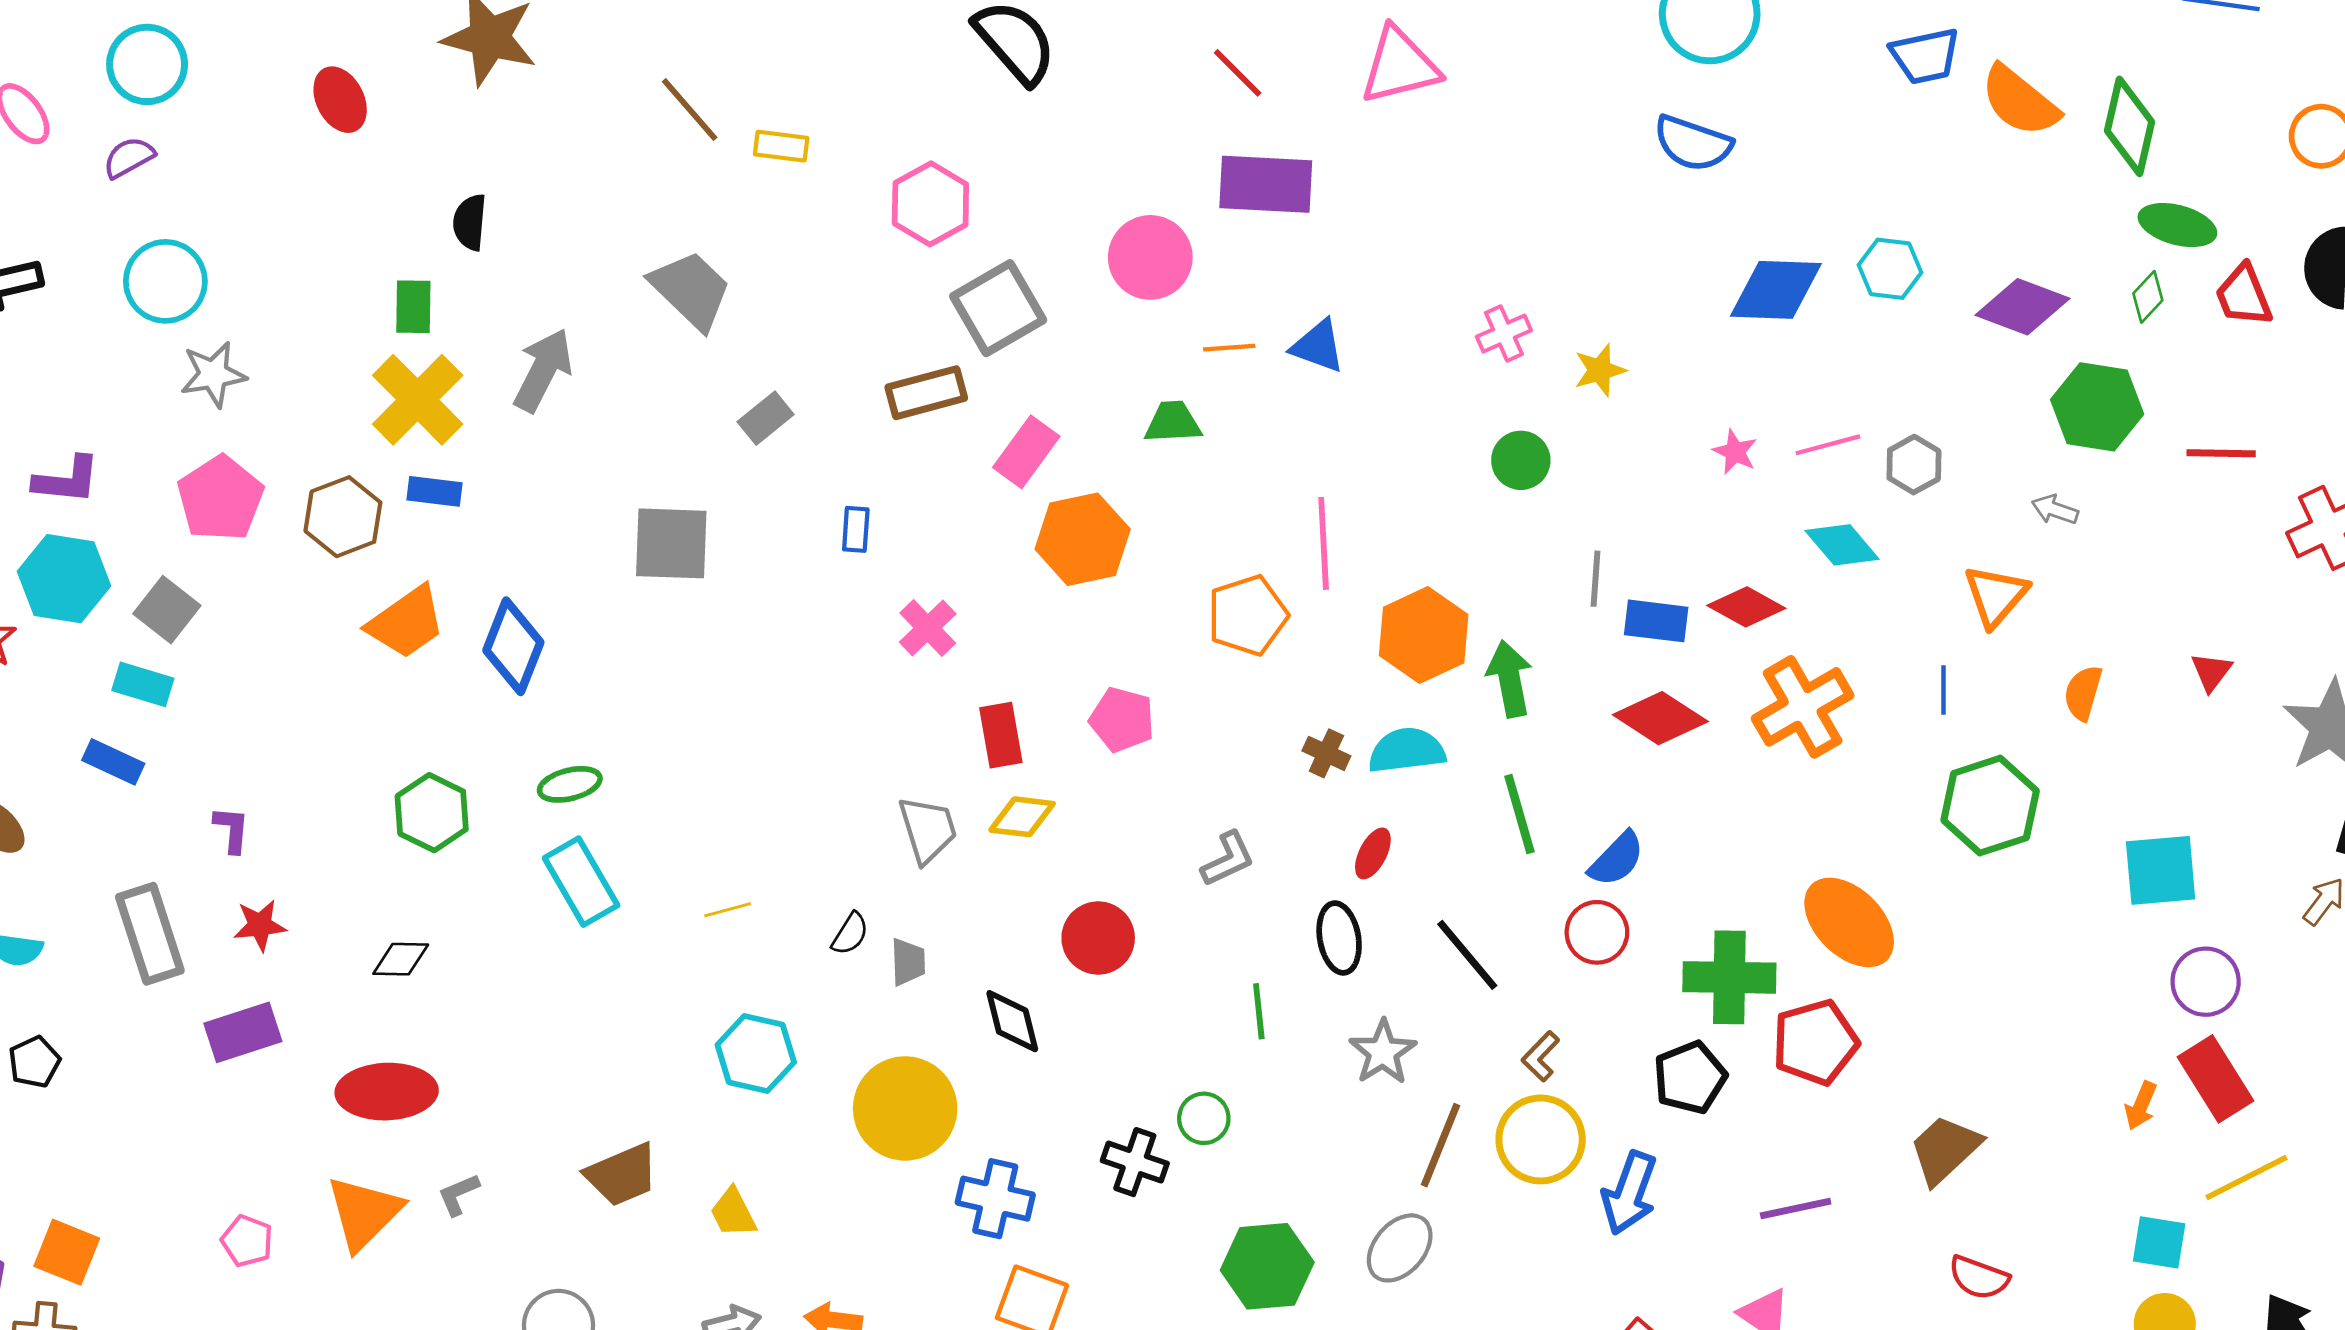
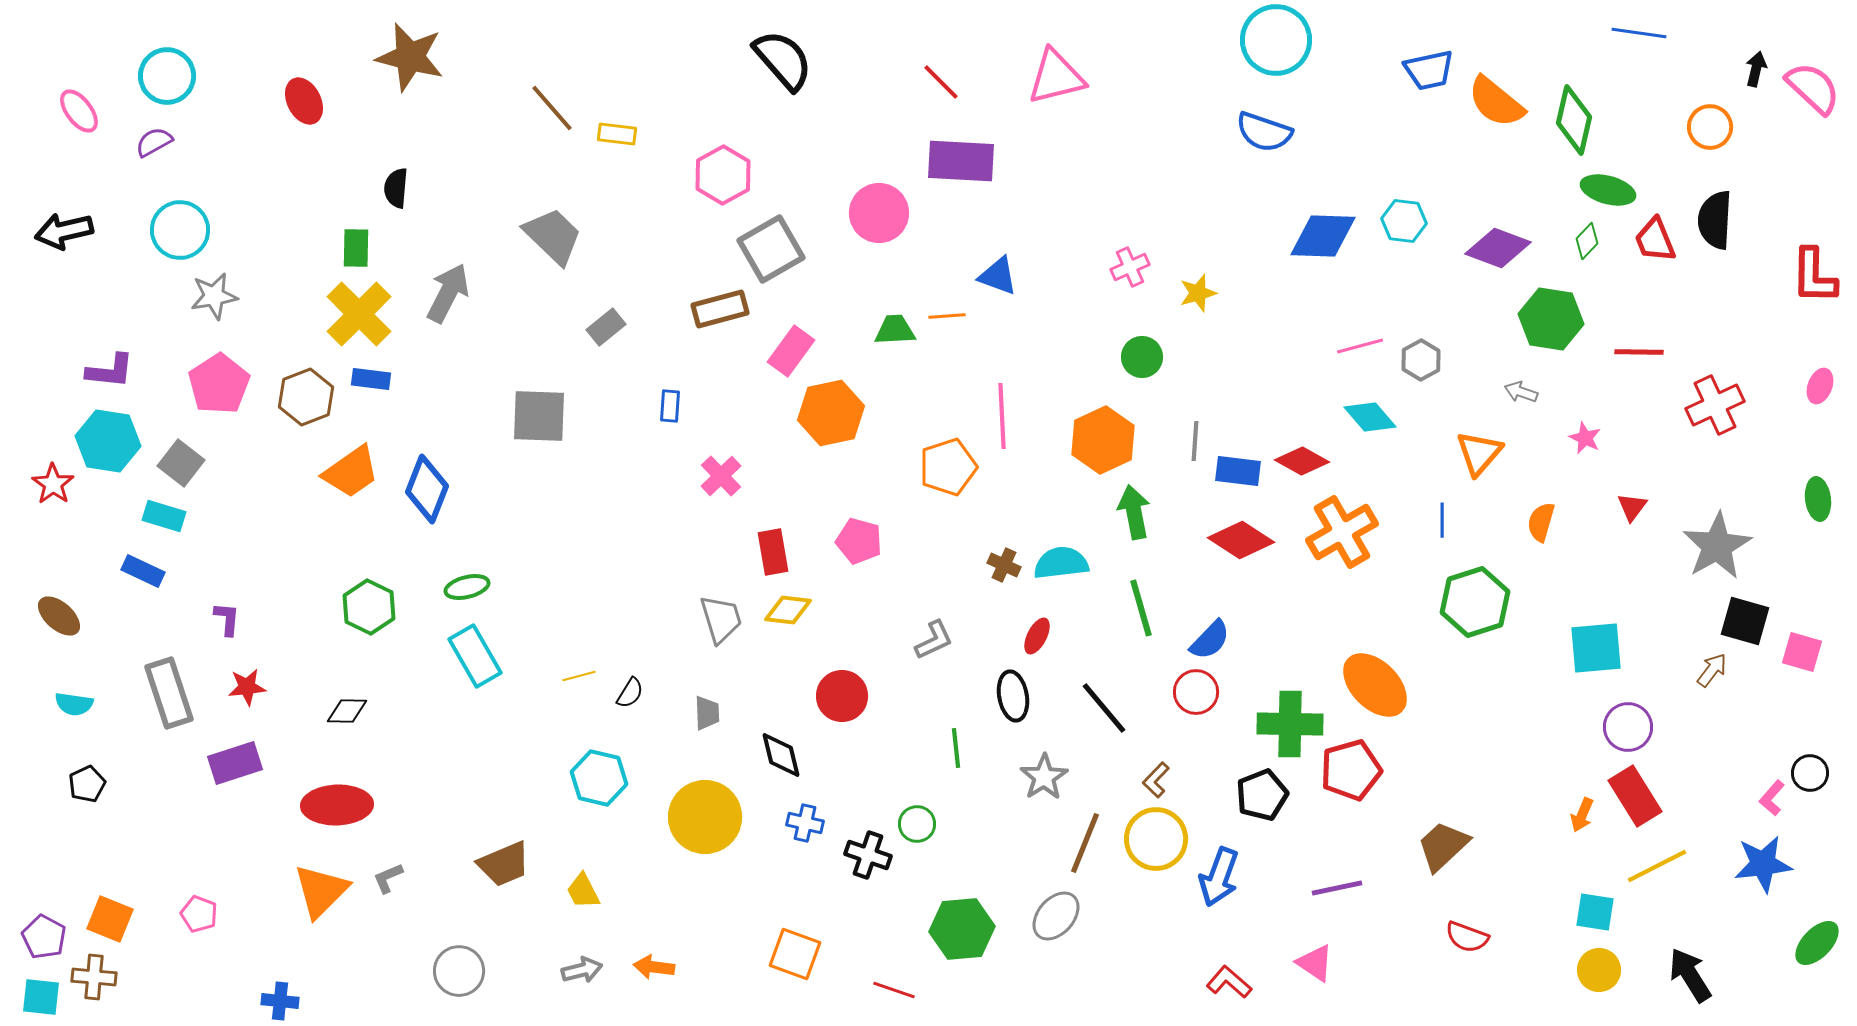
orange line: (1229, 348) -> (947, 316), moved
pink star: (1735, 452) -> (1585, 438), moved
orange hexagon: (1424, 635) -> (1103, 440), moved
black semicircle: (850, 934) -> (630, 693), moved
blue cross: (995, 1199) -> (805, 823), moved, size x0.7
pink pentagon: (247, 1241) -> (199, 914), moved

